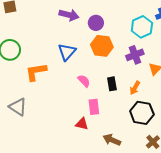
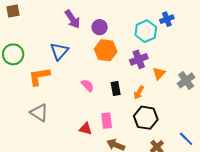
purple arrow: (69, 15) -> (72, 19), turned 42
blue triangle: (67, 52) -> (59, 51), moved
gray triangle: (18, 107) -> (39, 113), moved
pink rectangle: (94, 107) -> (107, 121), moved

